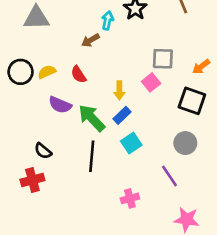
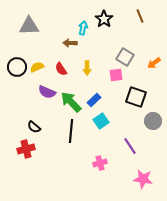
brown arrow: (90, 40) -> (70, 43), turned 32
gray square: (163, 59) -> (125, 57), turned 30
pink square: (151, 82) -> (116, 75), turned 32
yellow arrow: (119, 90) -> (87, 68), moved
black square: (192, 101) -> (136, 97), moved
gray circle: (185, 143) -> (153, 121), moved

